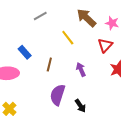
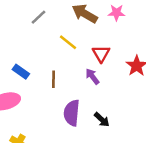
gray line: (40, 16) -> (38, 17), moved
red triangle: (105, 45) -> (101, 54), moved

